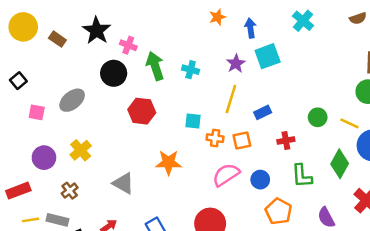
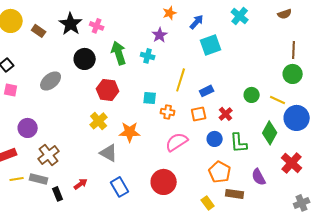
blue arrow: (250, 28) -> (197, 22), turned 49
pink cross: (128, 45) -> (97, 26), moved
purple star: (236, 64) -> (160, 35), moved
pink square: (37, 112) -> (11, 90), moved
orange square: (242, 140) -> (199, 114), moved
red cross: (286, 140) -> (226, 114), turned -32
yellow cross: (81, 150) -> (99, 121), moved
blue circle: (260, 180) -> (215, 139), moved
gray triangle: (123, 183) -> (109, 153), moved
brown cross: (70, 191) -> (49, 155), size x1.5

